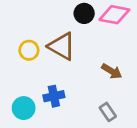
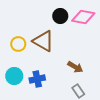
brown arrow: (112, 71) -> (75, 67), moved
cyan circle: (24, 108) -> (14, 76), moved

